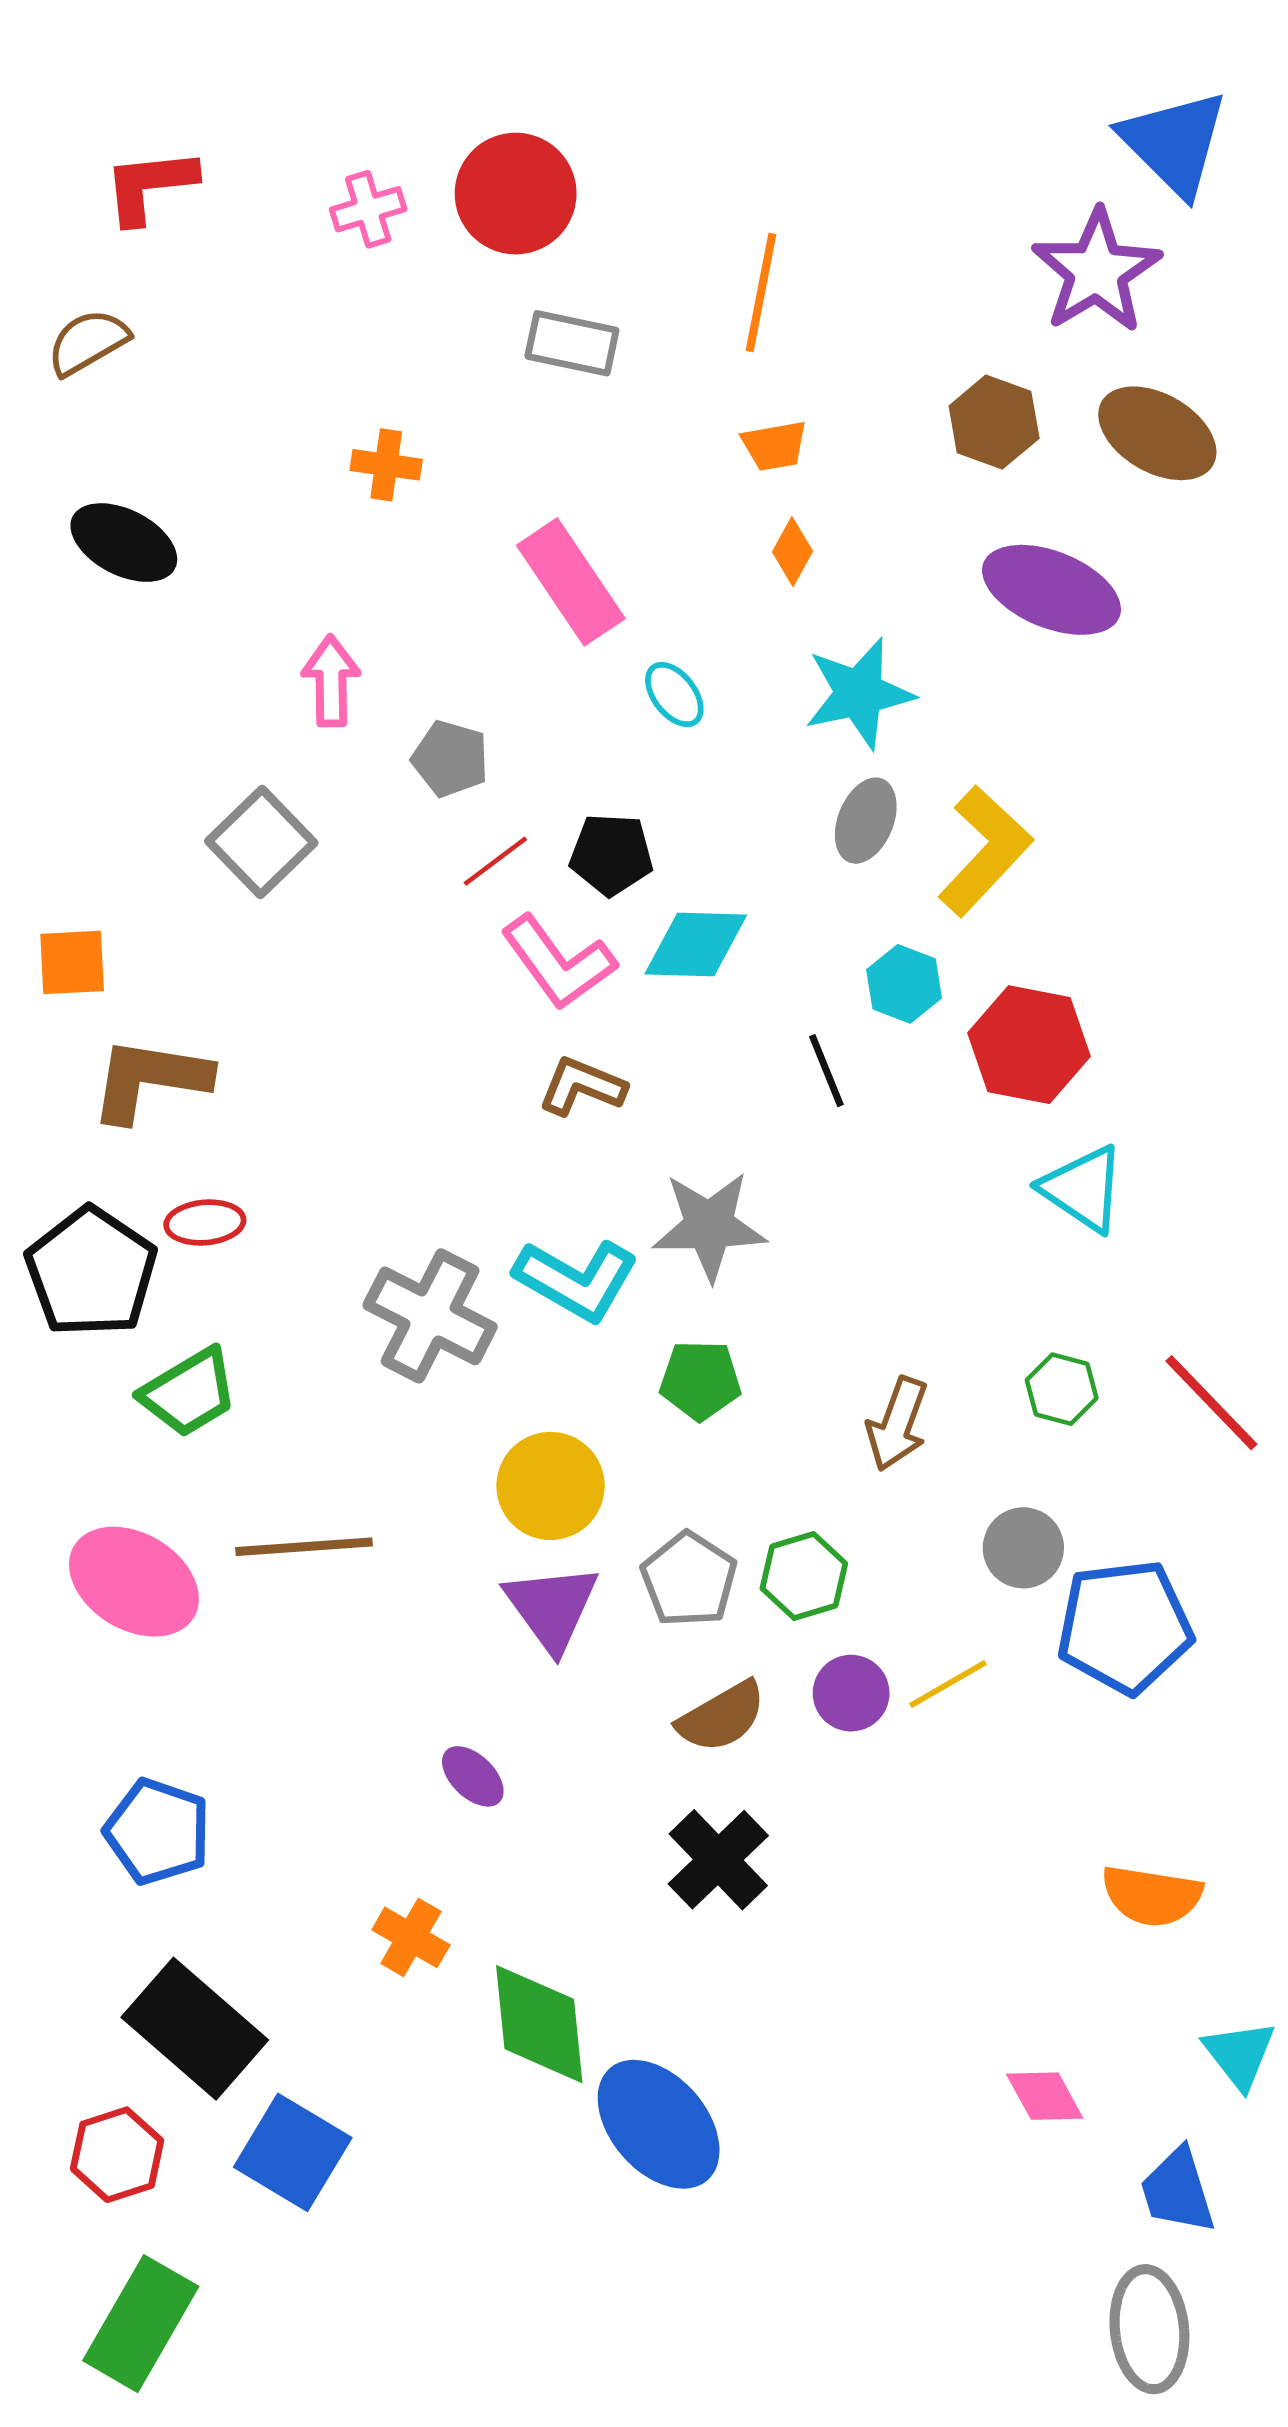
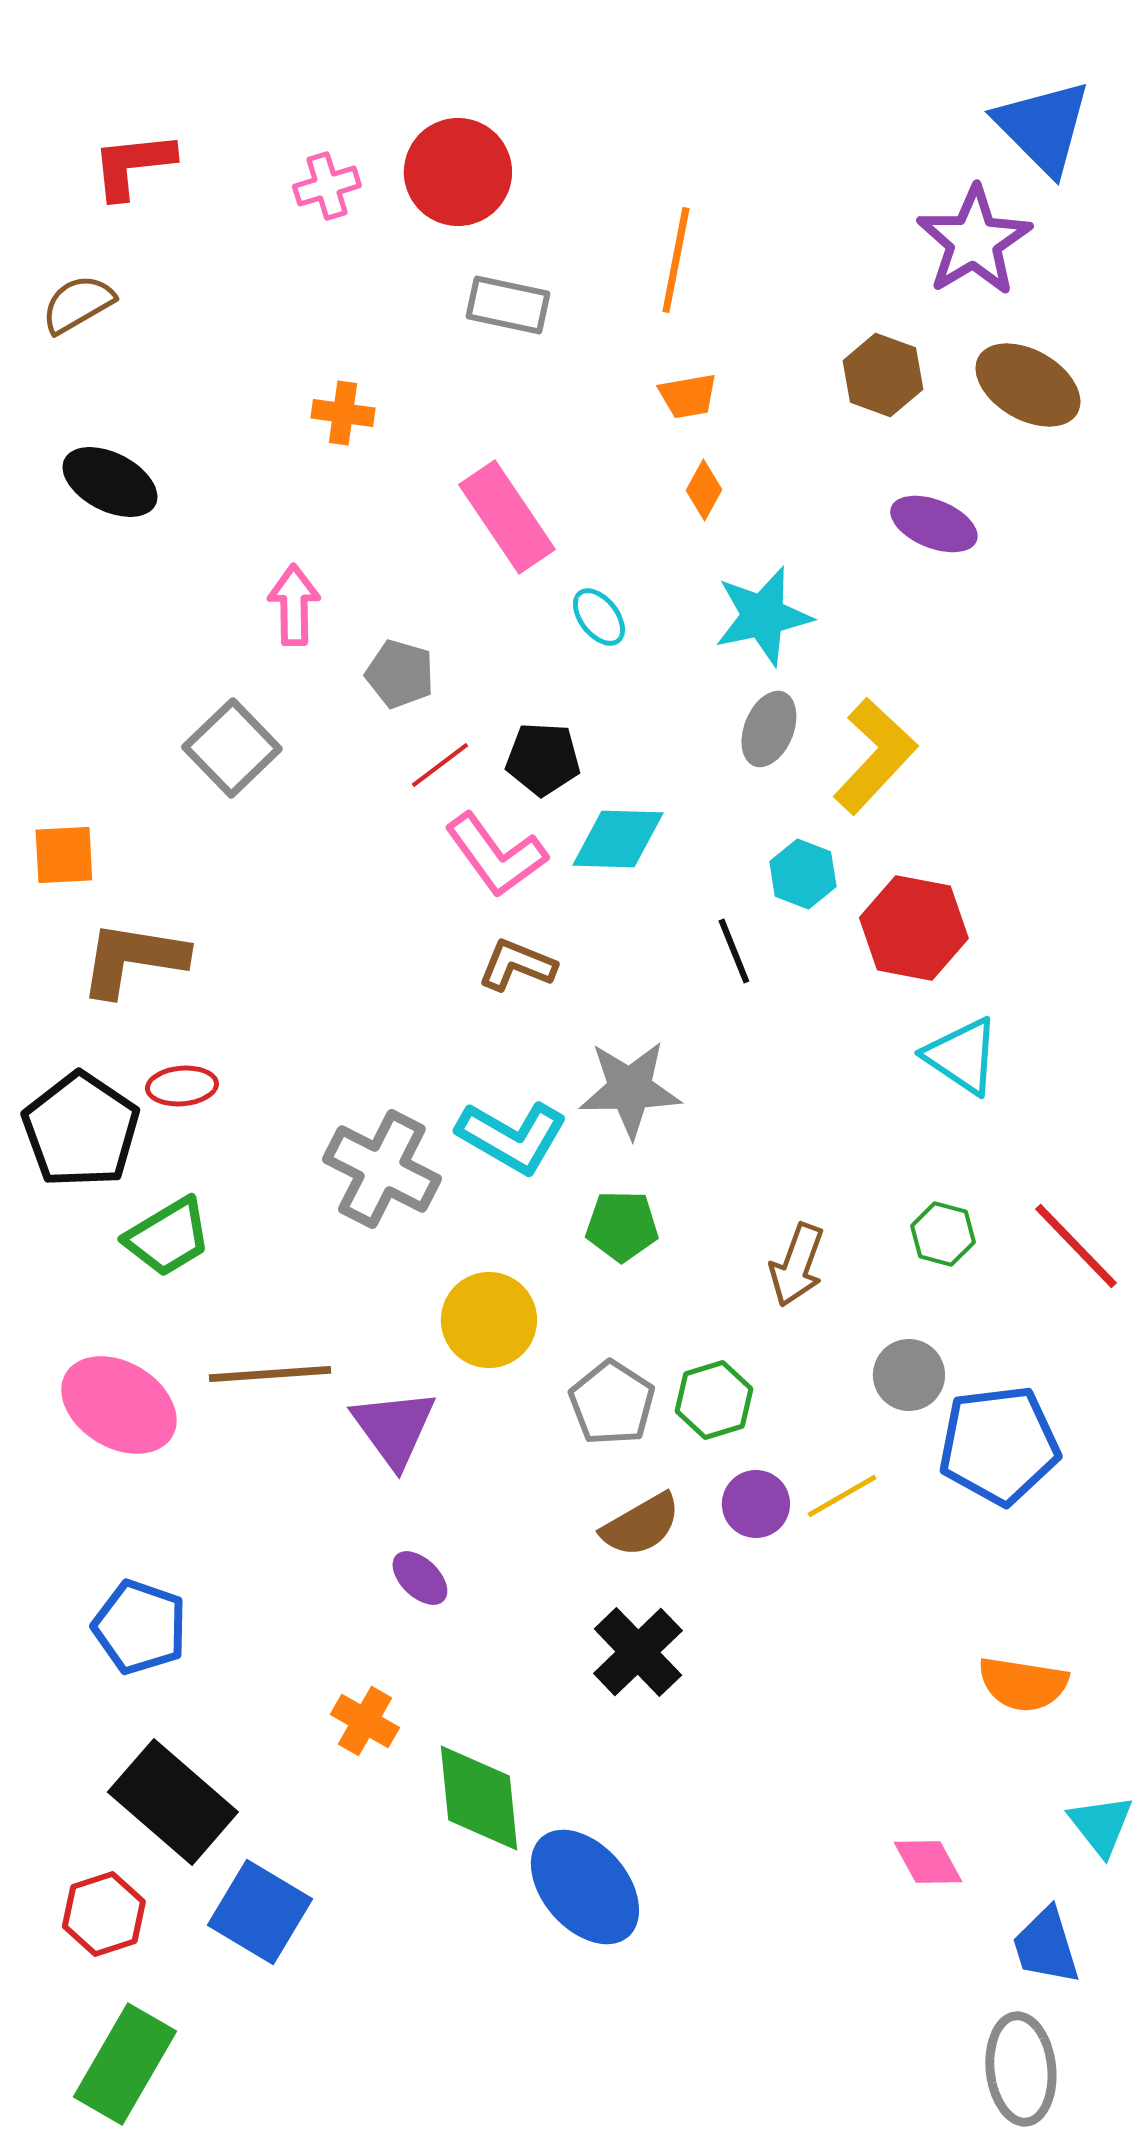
purple ellipse: (1051, 590) -> (934, 524), size x0.7
purple triangle: (552, 1608) -> (394, 1428), moved

